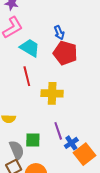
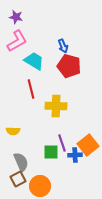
green square: (33, 140) -> (51, 152), moved
blue cross: (71, 143) -> (75, 155), turned 32
orange square: (84, 154) -> (88, 145), moved

